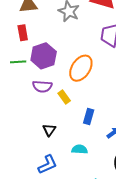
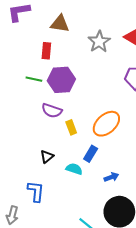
orange ellipse: (81, 68) -> (106, 124), moved
cyan semicircle: (80, 149) -> (74, 169), moved
blue L-shape: (48, 165) -> (36, 191), turned -75

